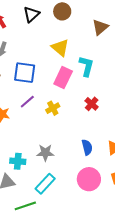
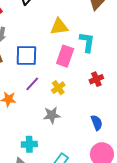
yellow triangle: (60, 48) -> (59, 27), turned -42
red cross: (92, 104) -> (96, 79), turned 32
gray star: (45, 153) -> (52, 115), moved

